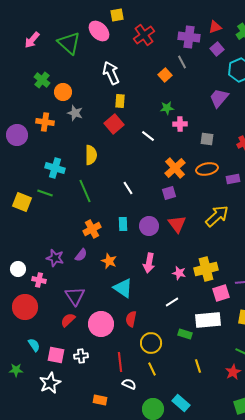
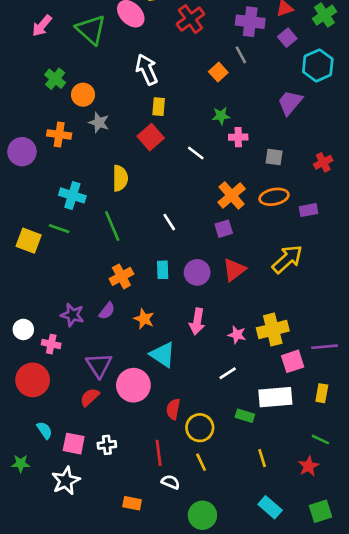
red triangle: (177, 224) -> (234, 270), turned 30
red semicircle: (131, 319) -> (173, 409), moved
pink circle: (101, 324) -> (133, 385), moved
cyan rectangle: (181, 403) -> (270, 507), moved

